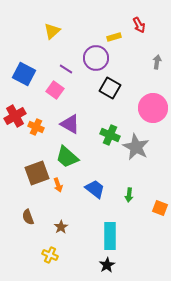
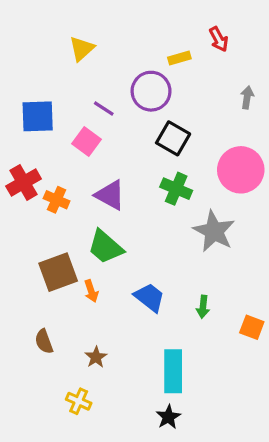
blue square: (24, 74) -> (38, 116), turned -30
green cross: (110, 135) -> (176, 189), moved

